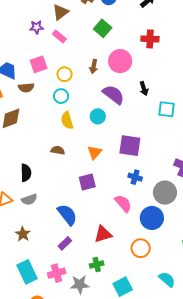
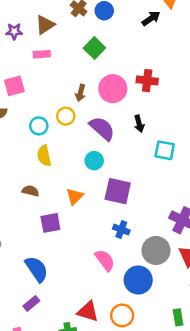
purple star: (37, 27) -> (14, 31), moved
pink rectangle: (59, 37) -> (42, 54), turned -48
red cross: (150, 39) -> (147, 81), moved
yellow circle: (65, 74) -> (66, 116), moved
cyan circle: (98, 116) -> (94, 161), moved
purple square: (87, 182) -> (50, 223), moved
red triangle: (103, 234) -> (88, 311), moved, turned 30

